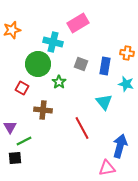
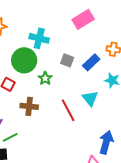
pink rectangle: (78, 23) -> (83, 19), moved
blue rectangle: (105, 66) -> (91, 62), turned 36
red line: (82, 128) -> (68, 110), moved

